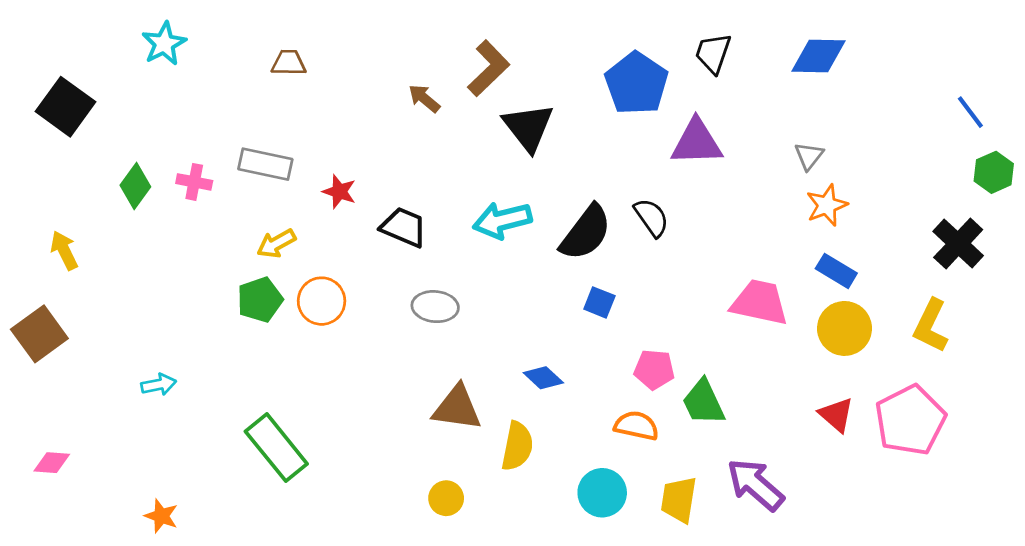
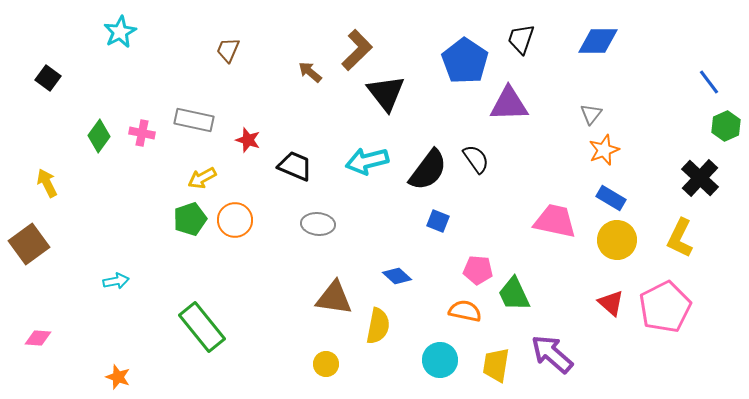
brown trapezoid: (289, 63) -> (228, 50), moved, turned -68
black square: (65, 107) -> (48, 78), size x0.6

